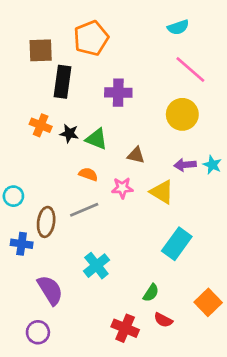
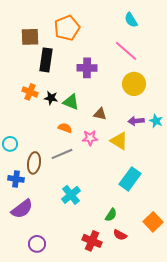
cyan semicircle: (178, 27) -> (131, 20), turned 77
pink line: (190, 69) -> (126, 51), moved
purple semicircle: (50, 290) -> (22, 209), moved, turned 85
purple circle: (38, 332) -> (37, 244), moved

